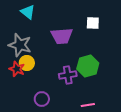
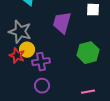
purple trapezoid: (62, 36) -> (62, 23), turned 110
purple cross: (68, 75) -> (41, 62), moved

